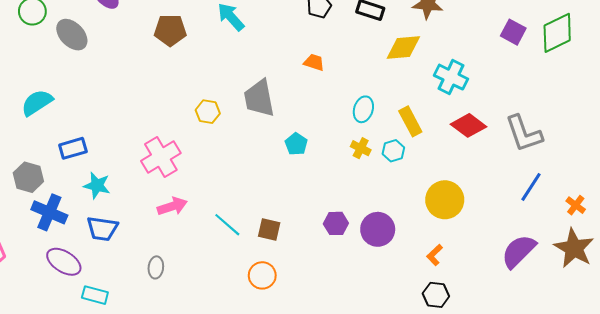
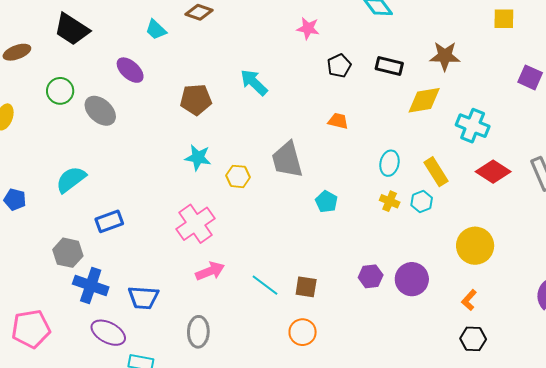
cyan star: (97, 186) -> (198, 158), moved
gray ellipse: (156, 267) -> (198, 332), size x1.4

